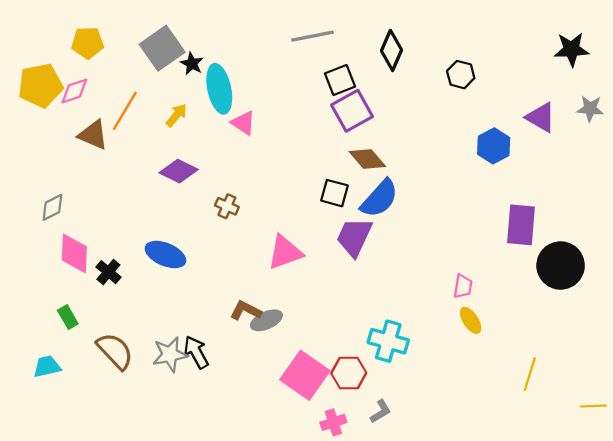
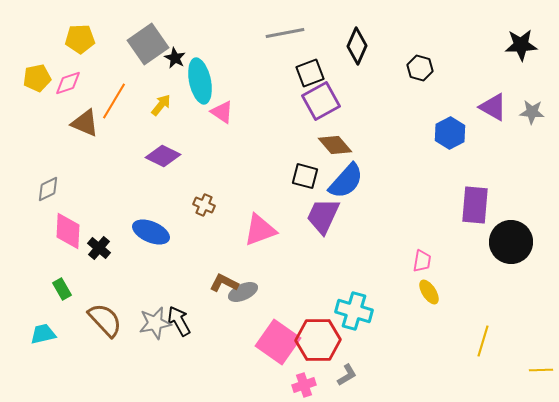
yellow pentagon: (40, 86) -> (37, 78), size x0.7
gray star: (590, 109) -> (532, 112), moved
brown cross: (227, 206) -> (204, 205), moved
red hexagon: (349, 373) -> (318, 340), size x1.4

